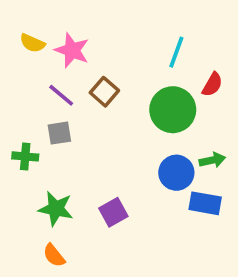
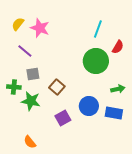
yellow semicircle: (32, 43) -> (18, 24), turned 104
brown square: (104, 92) -> (57, 87), moved
purple line: (61, 95) -> (25, 51), moved
blue circle: (176, 173) -> (89, 106), moved
green star: (56, 209) -> (31, 101), moved

